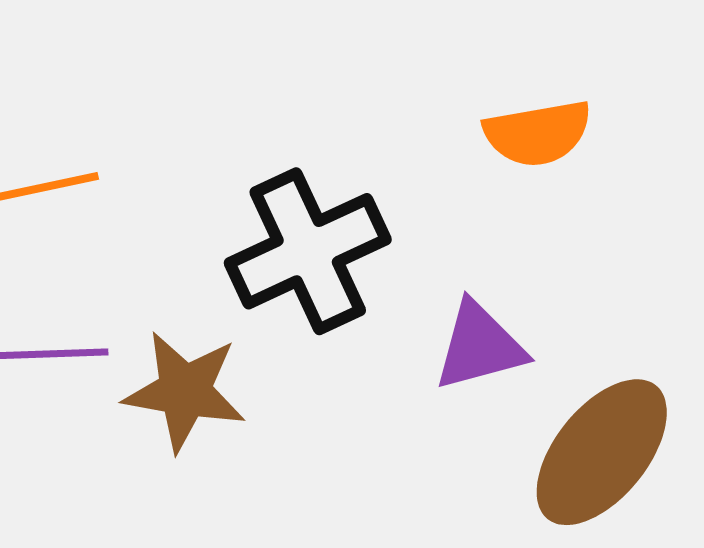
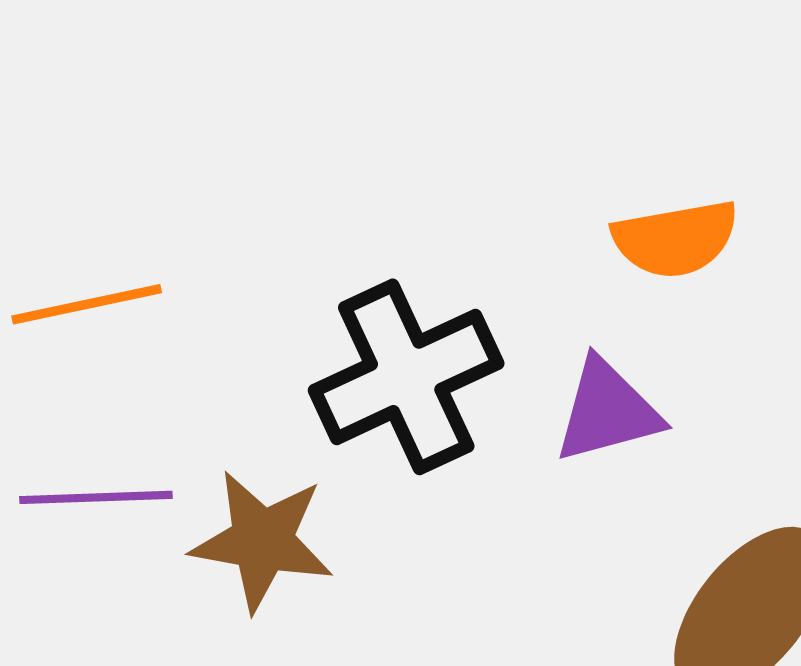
purple triangle: (480, 346) -> (607, 411), moved

